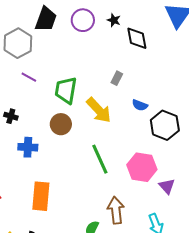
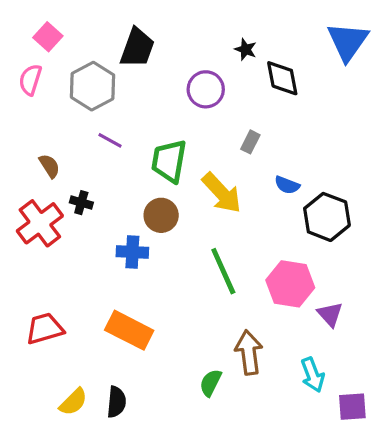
purple circle: (83, 20) -> (206, 89), moved
blue cross: (28, 147) -> (132, 252), moved
orange rectangle: (41, 196) -> (129, 330), turned -68

